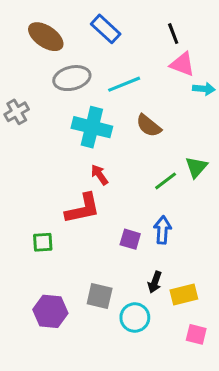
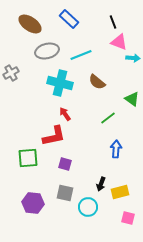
green triangle: (196, 167) -> (132, 99), moved, turned -35
blue arrow: (162, 230) -> (116, 149), moved
purple square: (130, 239) -> (65, 164), moved
green square: (43, 242) -> (28, 158), size x1.5

